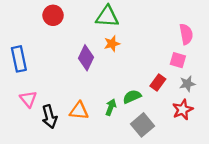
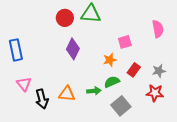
red circle: (53, 15) -> (65, 18), moved
orange star: (112, 44) -> (110, 60), moved
pink square: (178, 60) -> (125, 42), moved, turned -32
green arrow: (111, 107) -> (94, 91), turned 64
red star: (183, 110) -> (155, 93), turned 30

